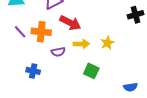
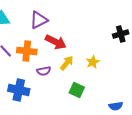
yellow arrow: (81, 44) -> (67, 63), turned -49
blue cross: (33, 71) -> (19, 90), size x1.5

